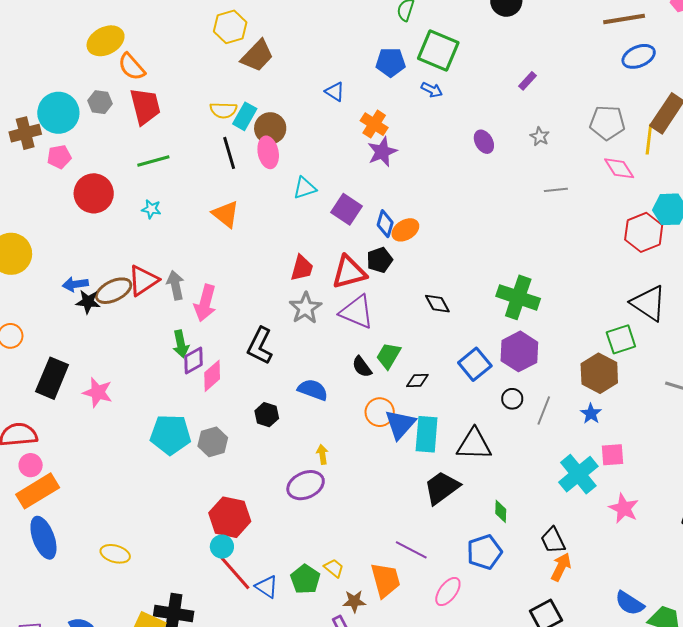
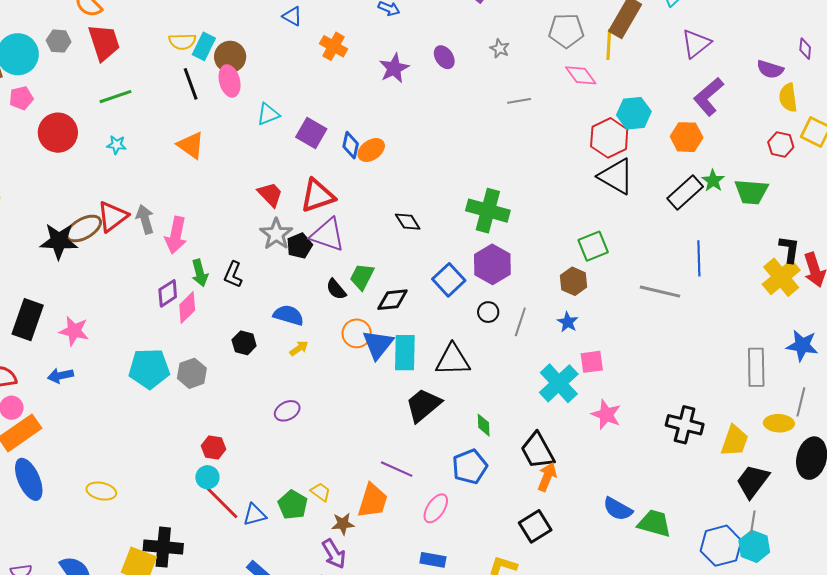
purple star: (382, 152) -> (394, 68), moved
black pentagon: (380, 260) -> (300, 246), moved
red trapezoid: (302, 268) -> (270, 194), turned -56
blue arrow: (75, 284) -> (60, 376), moved
black star: (88, 302) -> (59, 241), size x1.5
black triangle: (649, 303) -> (616, 176), moved
green arrow: (181, 344) -> (200, 273), moved
black L-shape: (260, 346) -> (233, 275), size x0.7
brown hexagon: (599, 373) -> (574, 281), size x0.7
black diamond: (417, 381) -> (392, 300), size x1.4
yellow arrow: (322, 454) -> (299, 348), moved, turned 66
purple ellipse: (306, 485) -> (287, 411), size x0.7
red hexagon: (230, 517) -> (213, 447), size x0.6
black trapezoid: (553, 540) -> (537, 451), size x1.4
orange trapezoid: (385, 580) -> (373, 501), turned 36
blue triangle: (267, 587) -> (254, 515), turned -45

